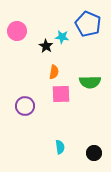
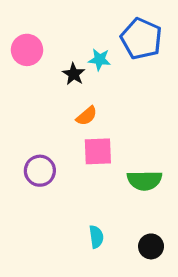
orange semicircle: (54, 72) -> (87, 116), turned 40
green semicircle: (90, 82) -> (145, 180), moved

